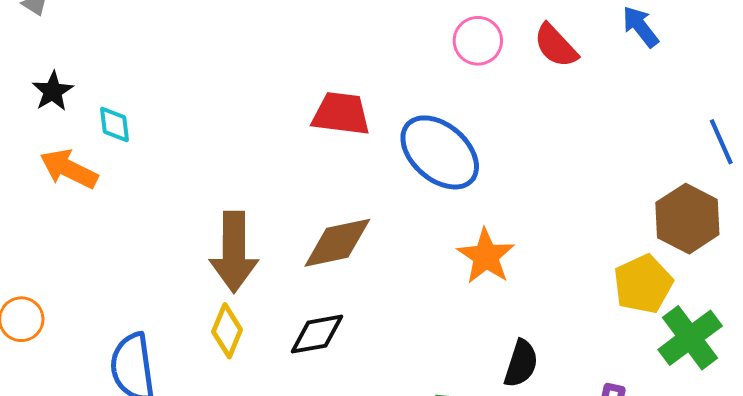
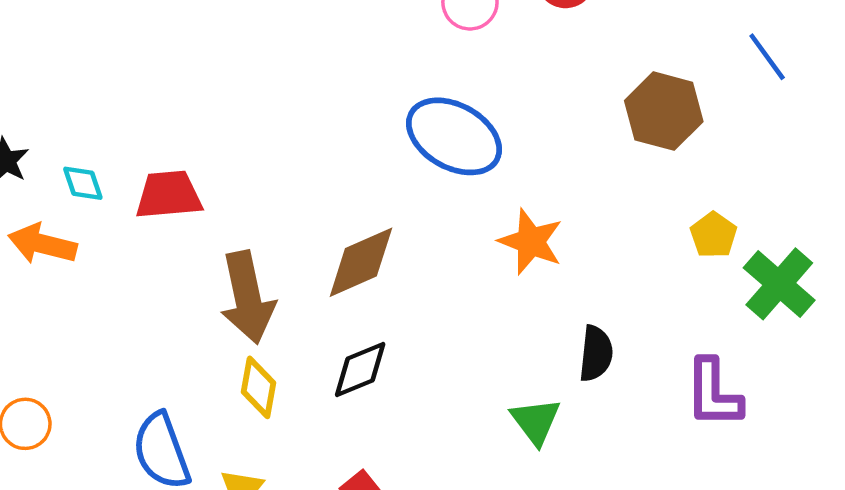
red trapezoid: (341, 114) -> (169, 195), moved
brown hexagon: (687, 219) -> (664, 111), moved
yellow pentagon: (643, 284) -> (713, 235), size x0.7

